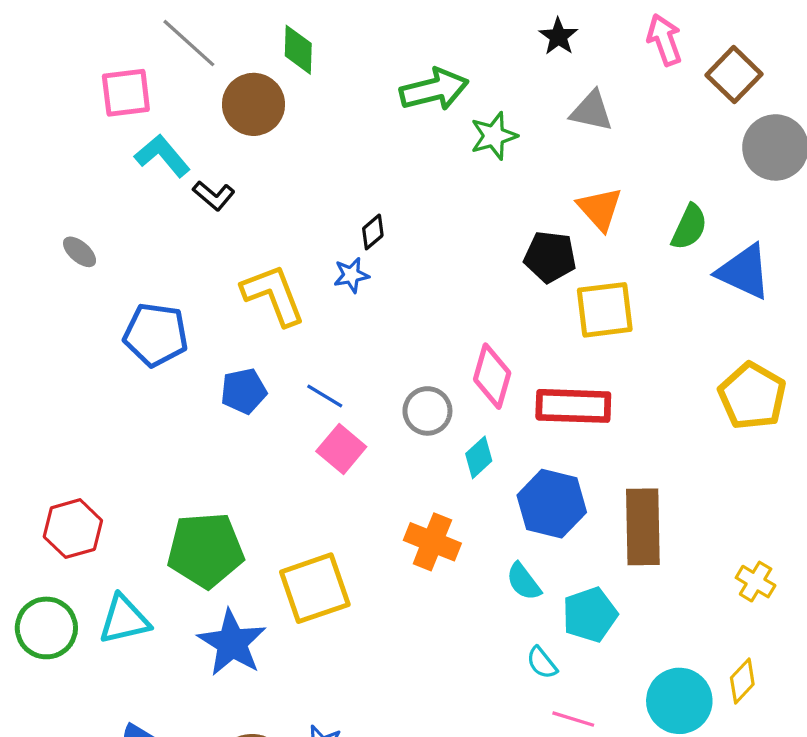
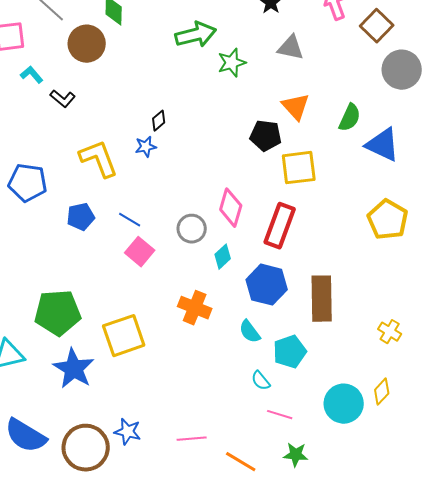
cyan L-shape: (162, 156) -> (32, 75), size x0.7
red rectangle: (573, 406) -> (280, 226), turned -72

